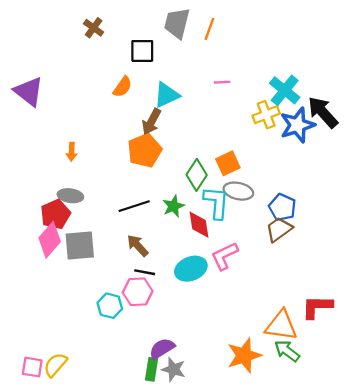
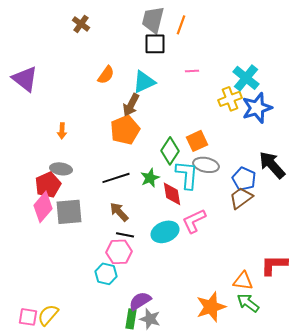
black square: (142, 51) -> (155, 44), moved
black arrow: (323, 112) -> (272, 165), moved
cyan hexagon: (110, 306) -> (106, 274), moved
orange triangle: (281, 325) -> (243, 281), size x0.7

